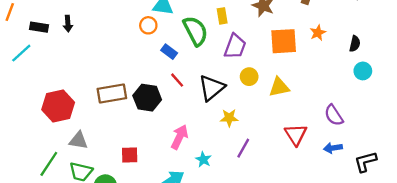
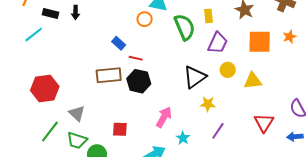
blue rectangle: (169, 52) -> (119, 43), moved
red line: (177, 80) -> (136, 58), moved, turned -40
red hexagon: (58, 106) -> (45, 89), moved
gray triangle: (78, 140) -> (77, 113), turned 30

